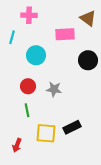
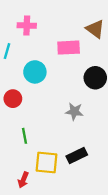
red circle: (28, 86) -> (13, 99), moved
gray star: (54, 89) -> (74, 111), moved
red arrow: (17, 145) -> (23, 180), moved

